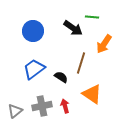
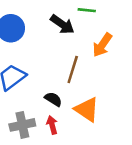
black semicircle: (61, 77) -> (53, 99), moved

